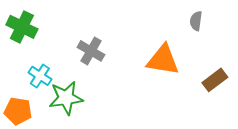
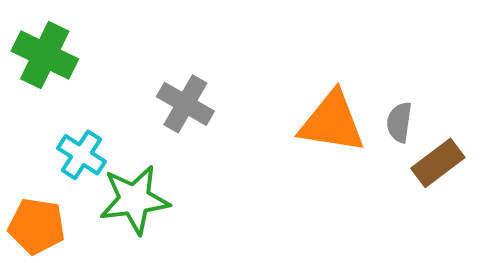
gray semicircle: (196, 21) -> (399, 122), moved

